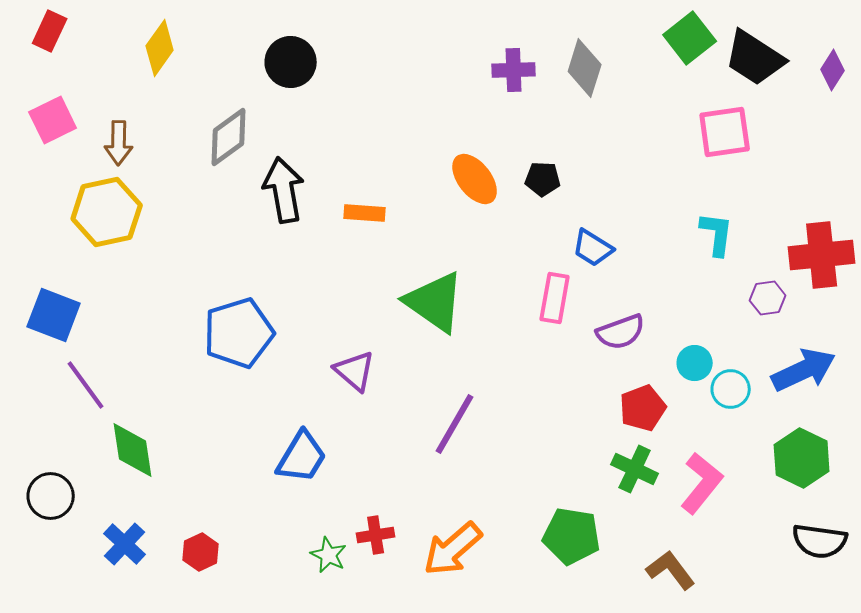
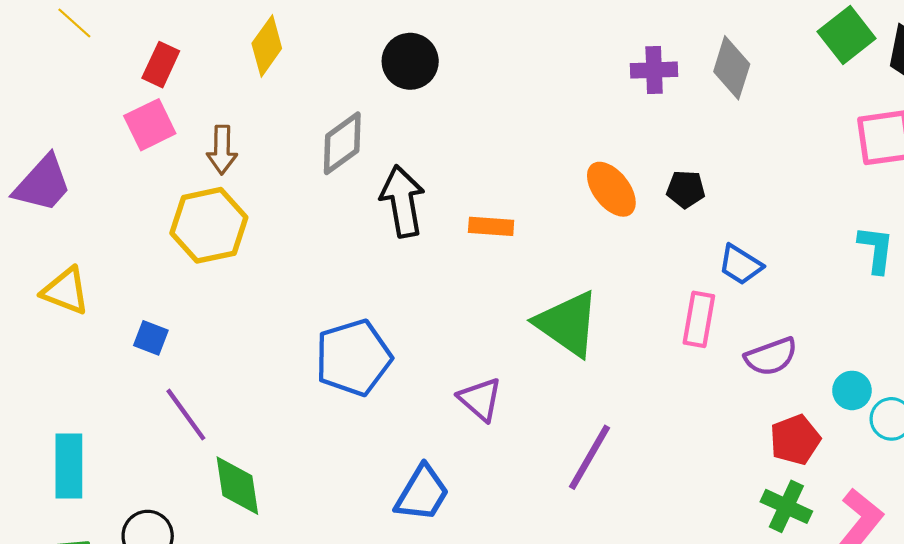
red rectangle: (50, 31) -> (161, 65), moved
blue square: (54, 315) -> (151, 338), size x0.6

